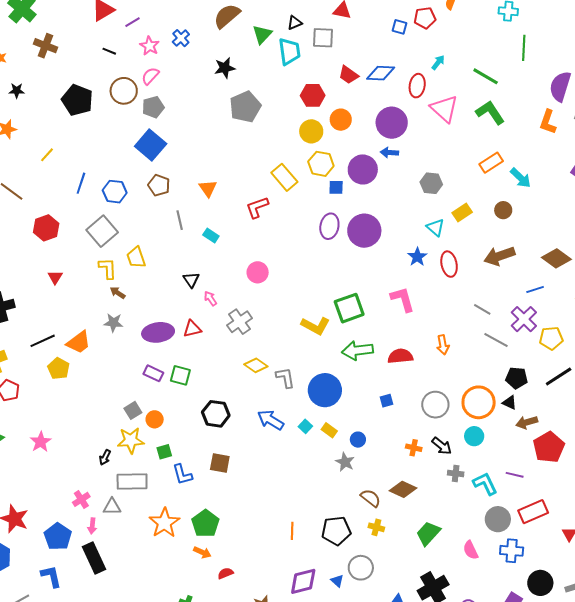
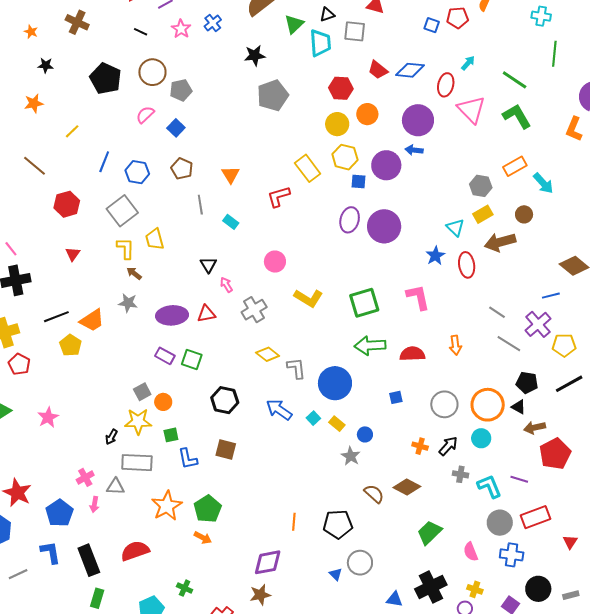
pink semicircle: (150, 76) -> (145, 115), moved
blue square: (151, 145) -> (176, 128), size x0.6
gray hexagon: (431, 183) -> (481, 186), moved
brown arrow: (499, 256) -> (500, 242), moved
yellow L-shape: (315, 326) -> (308, 298), moved
black arrow: (442, 446) -> (448, 446), turned -90
yellow cross: (376, 527) -> (475, 589), moved
black rectangle: (94, 558) -> (89, 560), moved
red semicircle: (225, 573) -> (135, 551), moved, size x1.8
purple diamond: (303, 581) -> (268, 562), moved

